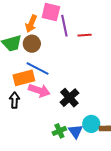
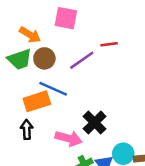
orange arrow: (31, 24) -> (30, 35), moved, turned -78
purple line: (64, 26) -> (82, 60), moved, turned 70
pink arrow: (39, 90) -> (69, 138), moved

